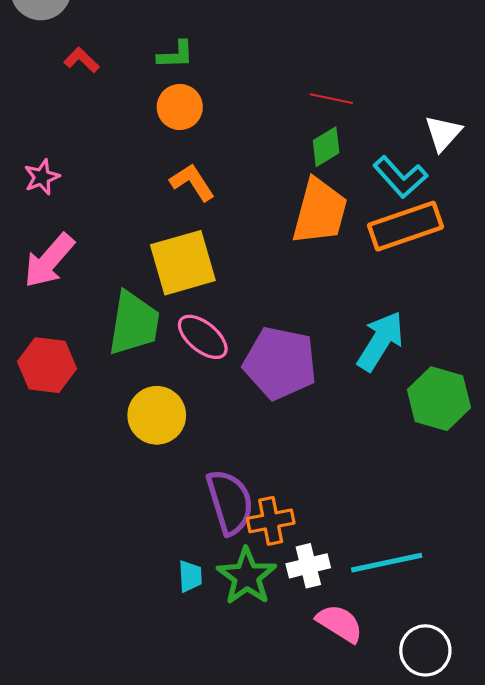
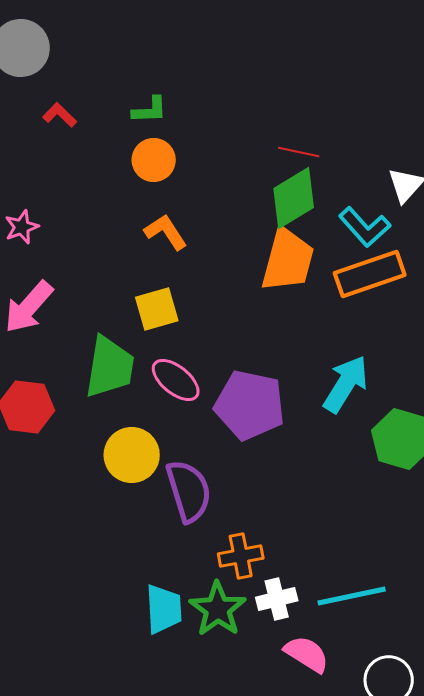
green diamond: (326, 147) -> (294, 198), size x1.6
yellow square: (183, 263) -> (157, 309), size x0.7
purple semicircle: (230, 502) -> (189, 491), moved
cyan trapezoid: (190, 576) -> (164, 609), size x1.6

